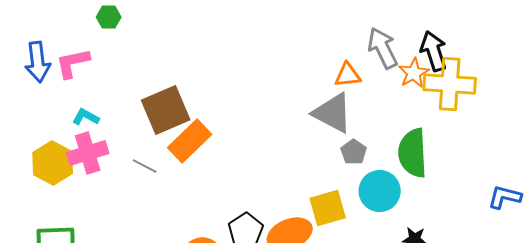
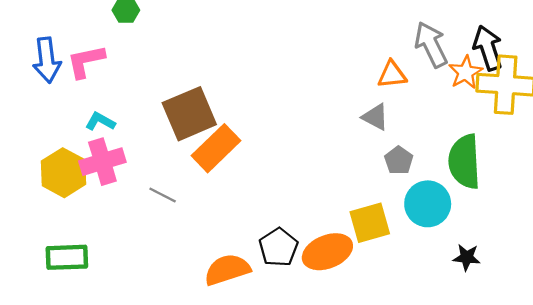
gray triangle: (333, 113) -> (375, 117), size x0.6
gray line: (145, 166) -> (163, 195), moved

